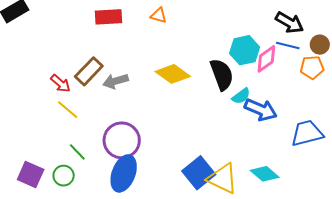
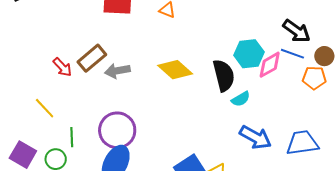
yellow line: (68, 110) -> (45, 108), moved
blue arrow: (261, 110) -> (256, 137), moved
green line: (77, 152) -> (72, 137), turned 36

